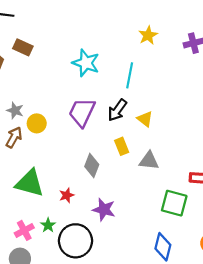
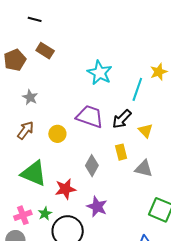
yellow star: (148, 35) -> (159, 72), moved
gray star: (15, 111) -> (30, 97), moved
purple trapezoid: (82, 112) -> (90, 116), turned 76
yellow circle: (37, 123) -> (57, 134), moved
red star: (67, 195) -> (65, 189), size x1.5

